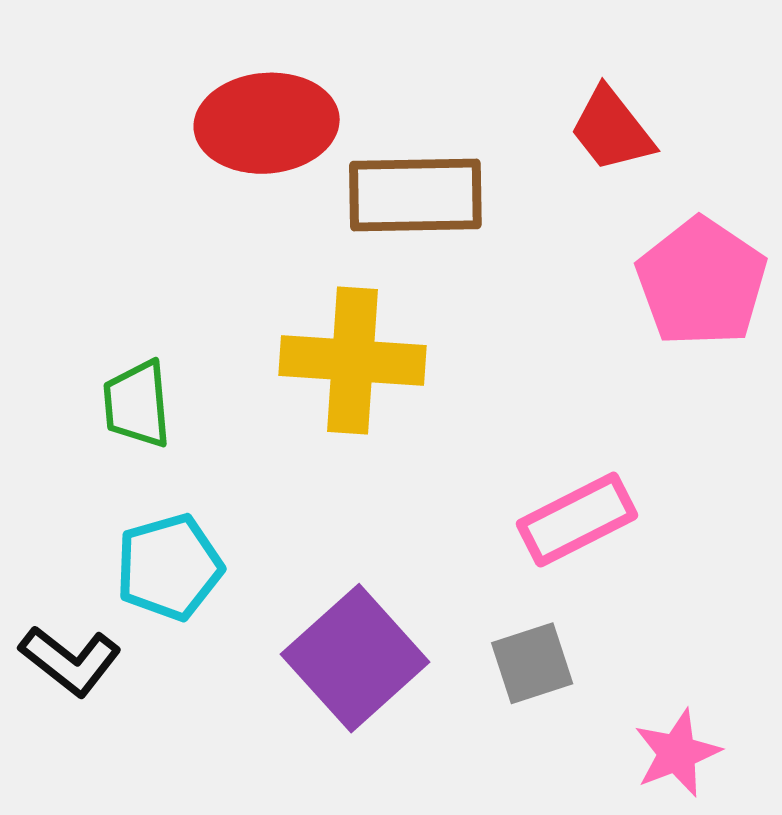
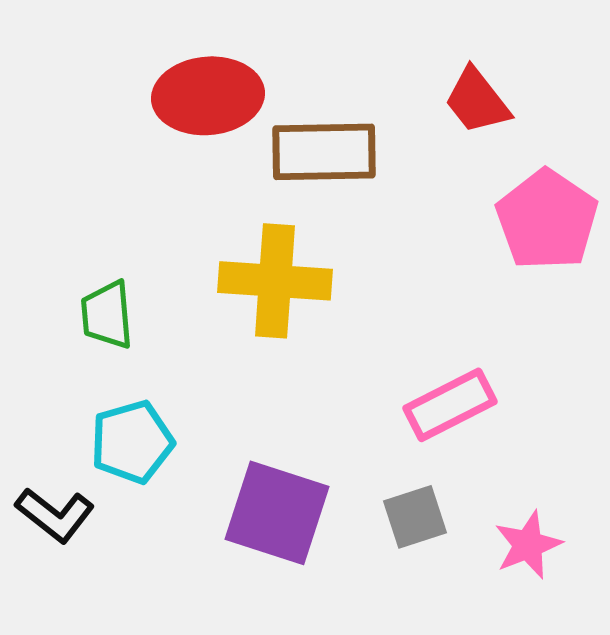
purple square: (355, 658) -> (277, 513), turned -30
pink star: (677, 753) -> (528, 545), moved

